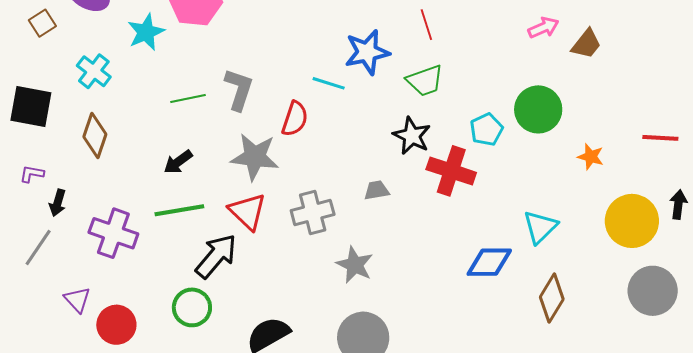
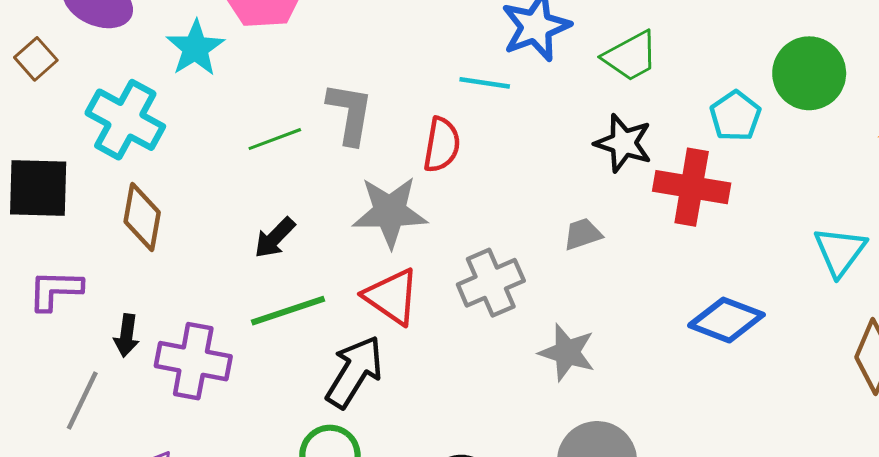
cyan cross: (94, 71) -> (125, 120), size x1.4
purple L-shape: (32, 174) -> (55, 290), size x1.5
black arrow: (58, 203) -> (127, 335), moved
blue diamond: (489, 262) -> (726, 320), moved, turned 30

